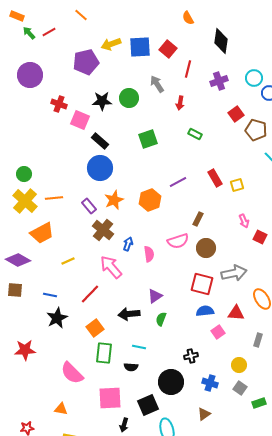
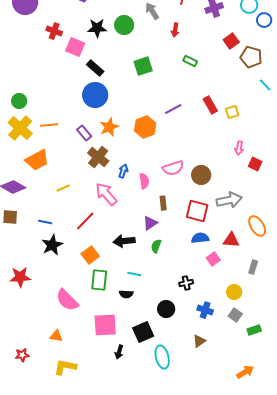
brown rectangle: (198, 219) -> (163, 203), moved, turned -32
pink arrow: (244, 221) -> (239, 148), turned 32
black circle: (171, 382) -> (166, 309), size x0.7

